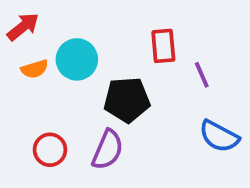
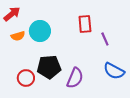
black pentagon: (127, 100) -> (49, 67), moved
purple semicircle: (108, 150) -> (75, 78), moved

